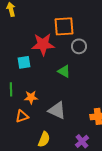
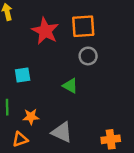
orange square: (64, 26) -> (83, 26), moved
red star: (43, 44) -> (45, 31), moved, turned 30

